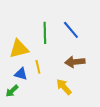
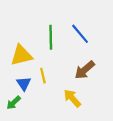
brown arrow: (75, 62) -> (85, 70), turned -36
blue triangle: (21, 74) -> (24, 83), turned 40

